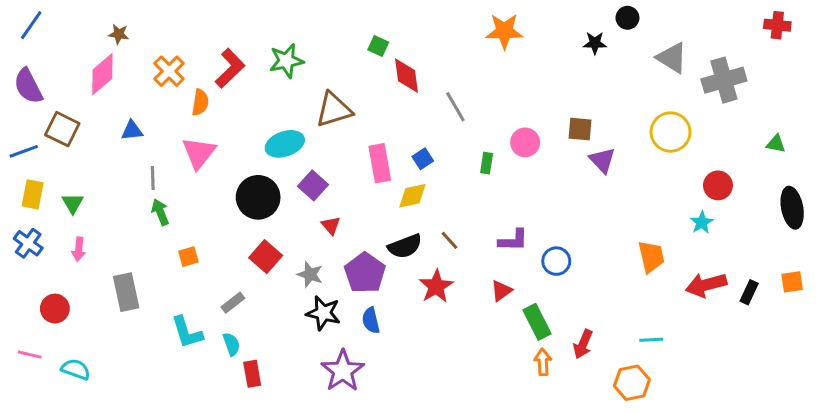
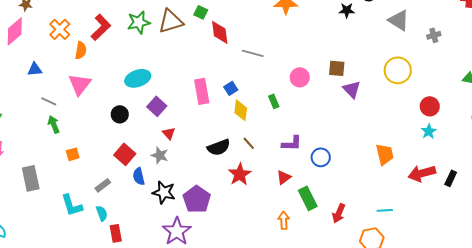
gray cross: (724, 80) -> (434, 35), size x0.5
gray line: (455, 107) -> (253, 53), turned -45
brown triangle: (334, 110) -> (171, 21), moved
green rectangle: (487, 163) -> (274, 101), moved, turned -32
gray line: (153, 178) -> (49, 101), turned -63
yellow diamond: (412, 196) -> (241, 110), moved, turned -70
black circle: (258, 197) -> (120, 114), size x0.6
cyan star: (702, 223) -> (429, 131), moved
purple pentagon: (365, 273) -> (197, 199), moved
gray star: (310, 274) -> (160, 155), moved
blue semicircle: (371, 320) -> (139, 176), moved
orange arrow: (543, 362) -> (284, 220), moved

